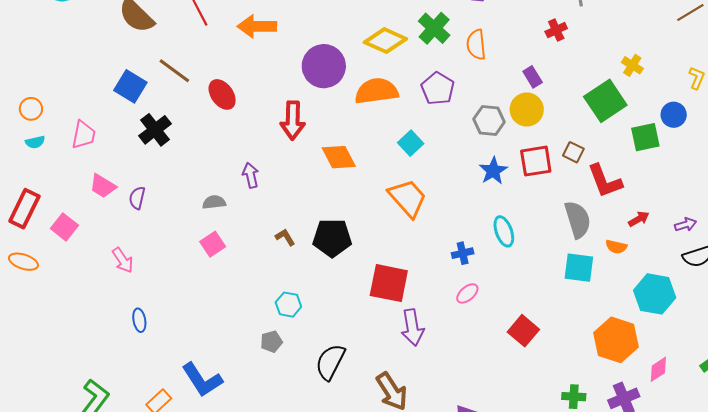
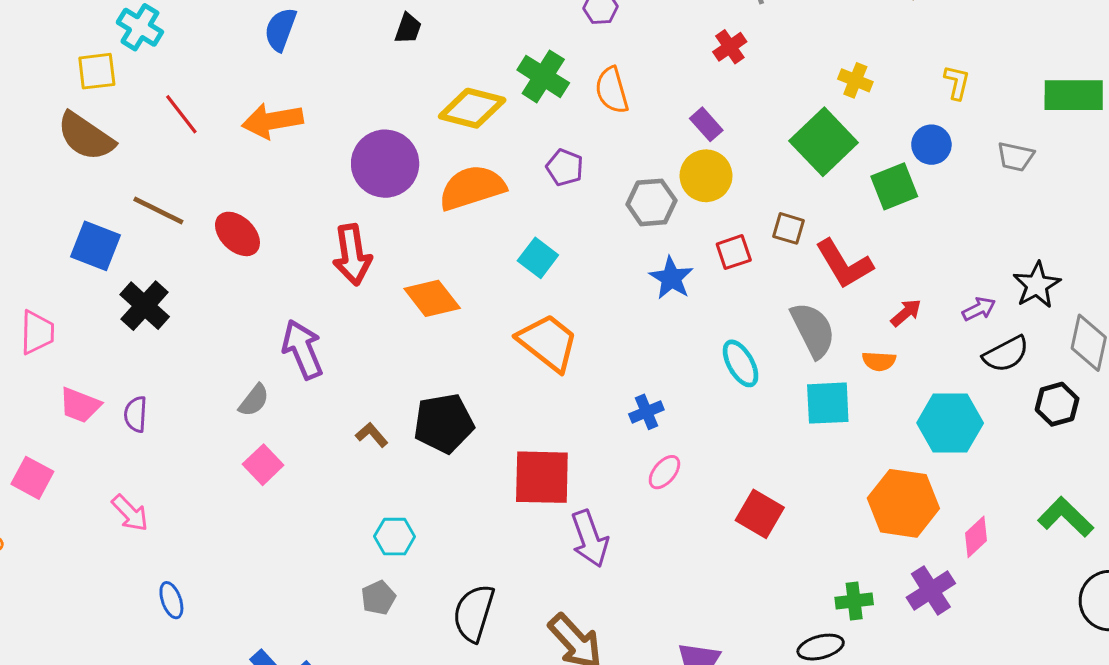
purple pentagon: (438, 89) -> (565, 167), size x0.7
red square: (536, 161) -> (734, 252), size x0.7
purple arrow: (251, 175) -> (302, 349), size x1.5
gray semicircle: (214, 202) -> (254, 400), turned 145
cyan ellipse: (504, 231) -> (741, 363), moved

